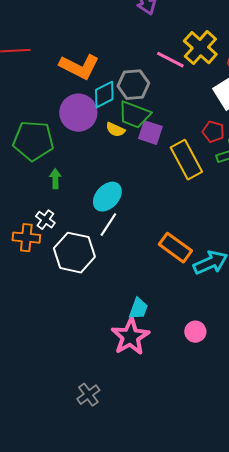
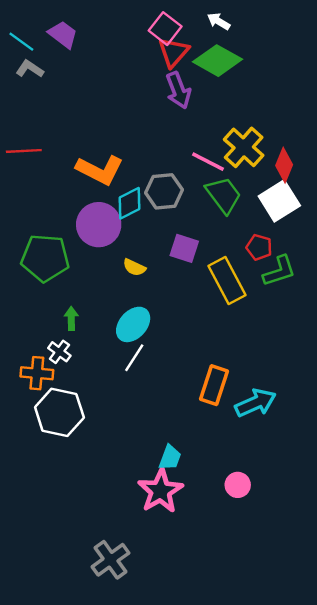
green trapezoid: (134, 115) -> (223, 195), moved, turned -148
yellow semicircle: (115, 130) -> (134, 267), moved
green arrow: (55, 179) -> (71, 319), moved
orange rectangle: (175, 248) -> (214, 385), turned 72
white hexagon: (74, 253) -> (59, 412), moved
gray cross: (88, 395) -> (111, 560), size x1.4

